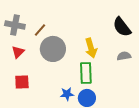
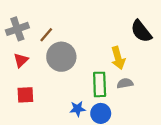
gray cross: (15, 25) -> (17, 29), turned -30
yellow arrow: (91, 48) -> (118, 58), moved
gray semicircle: (124, 56) -> (125, 83), moved

